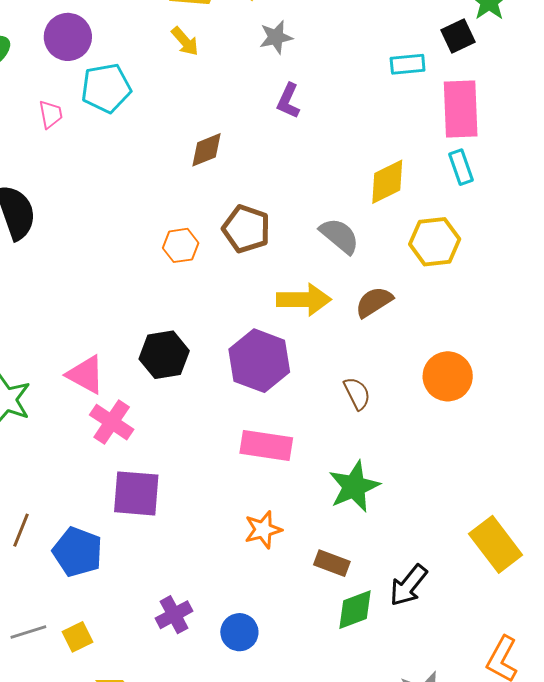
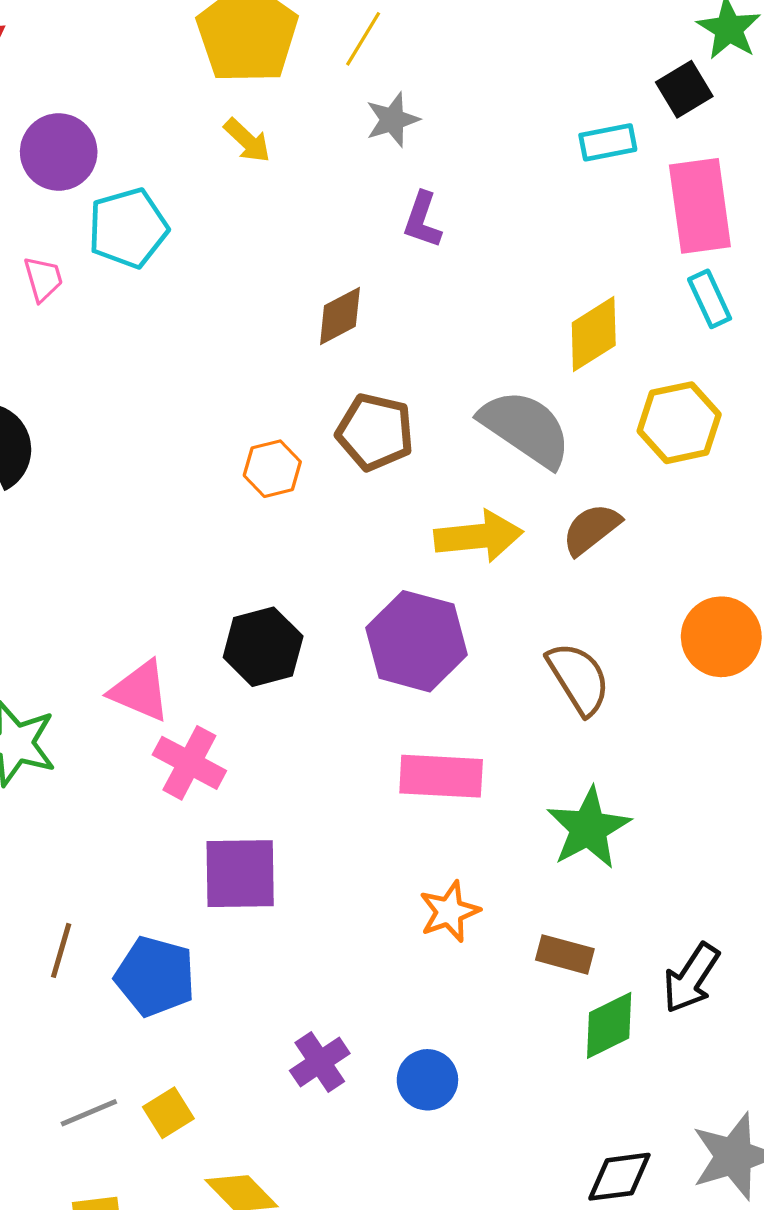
brown diamond: (206, 150) -> (340, 316), moved
gray semicircle: (339, 236) -> (526, 428), size x1.4
brown semicircle: (357, 393) -> (579, 678), size x1.4

